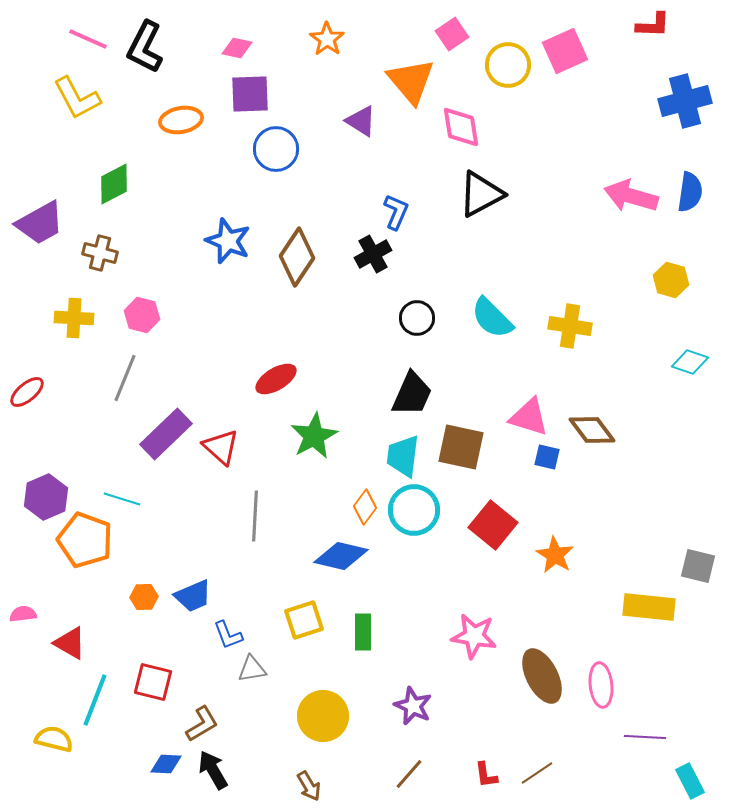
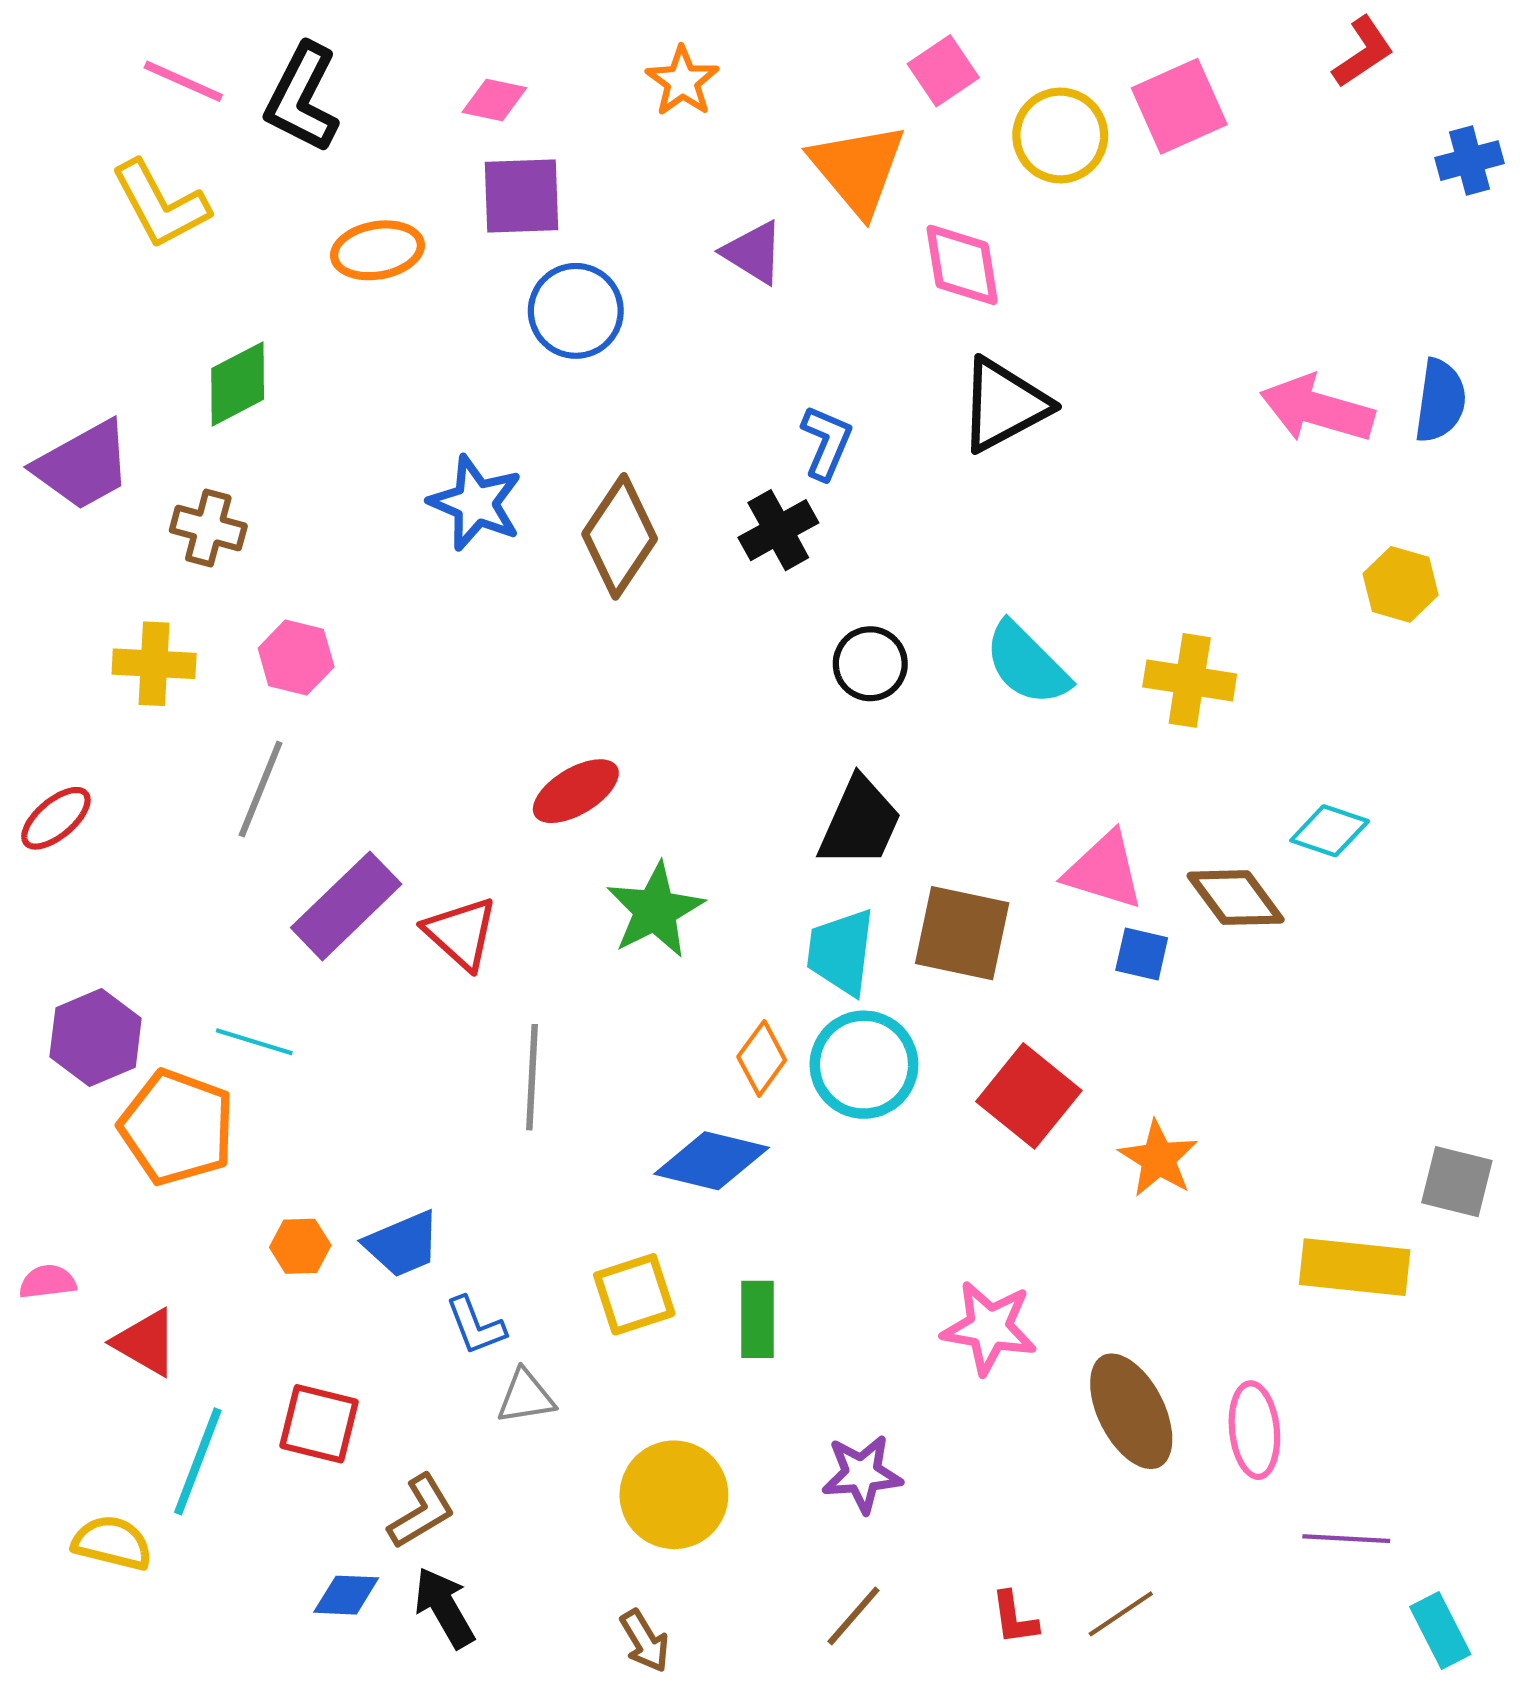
red L-shape: (653, 25) -> (1363, 52), turned -36
blue cross: (685, 101) -> (1469, 161), moved, size x0.6
cyan diamond: (690, 362) -> (1330, 831), moved
purple star: (413, 706) -> (862, 1474), turned -30

